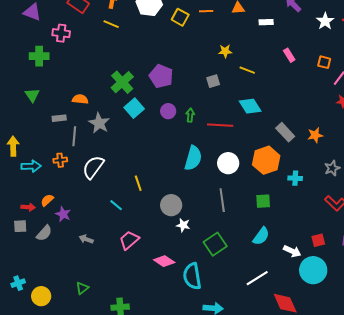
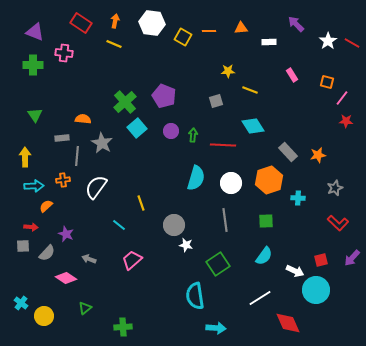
green cross: (39, 56) -> (33, 65), moved
yellow arrow: (13, 146) -> (25, 157), moved
orange semicircle: (47, 200) -> (46, 206), moved
pink diamond: (164, 261) -> (66, 278), moved
cyan cross: (18, 283) -> (21, 303), turned -32

